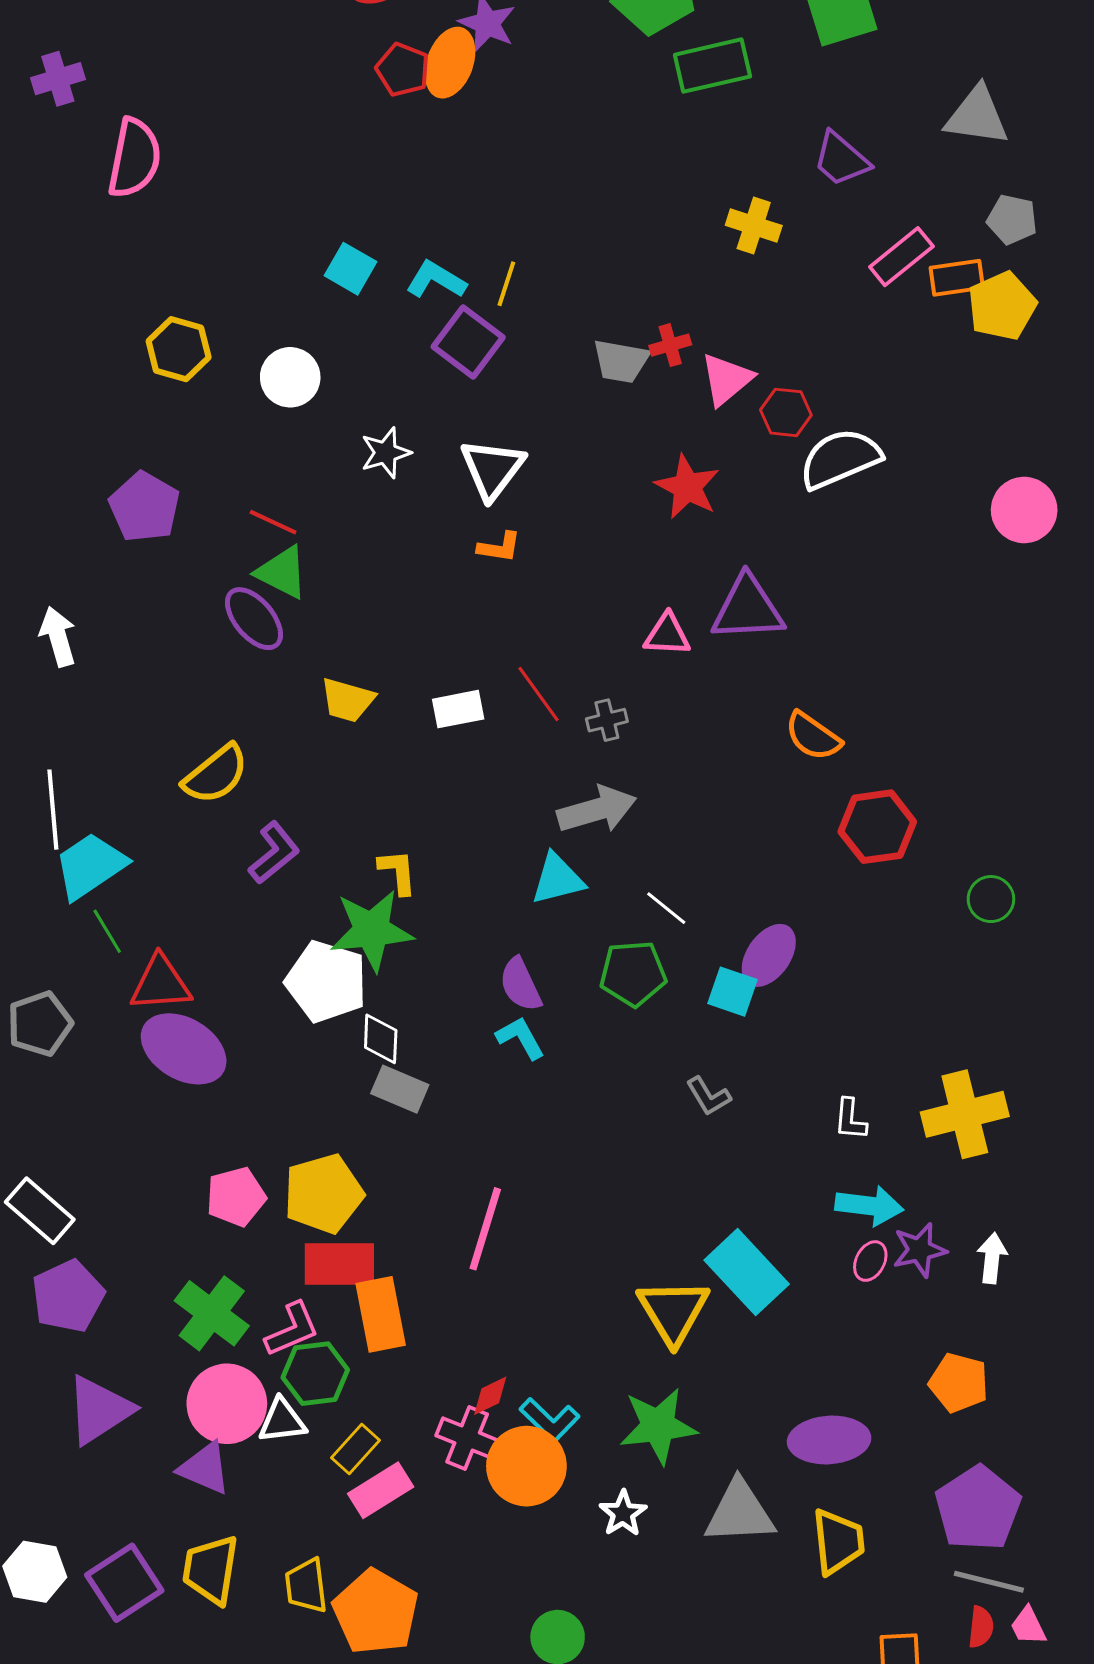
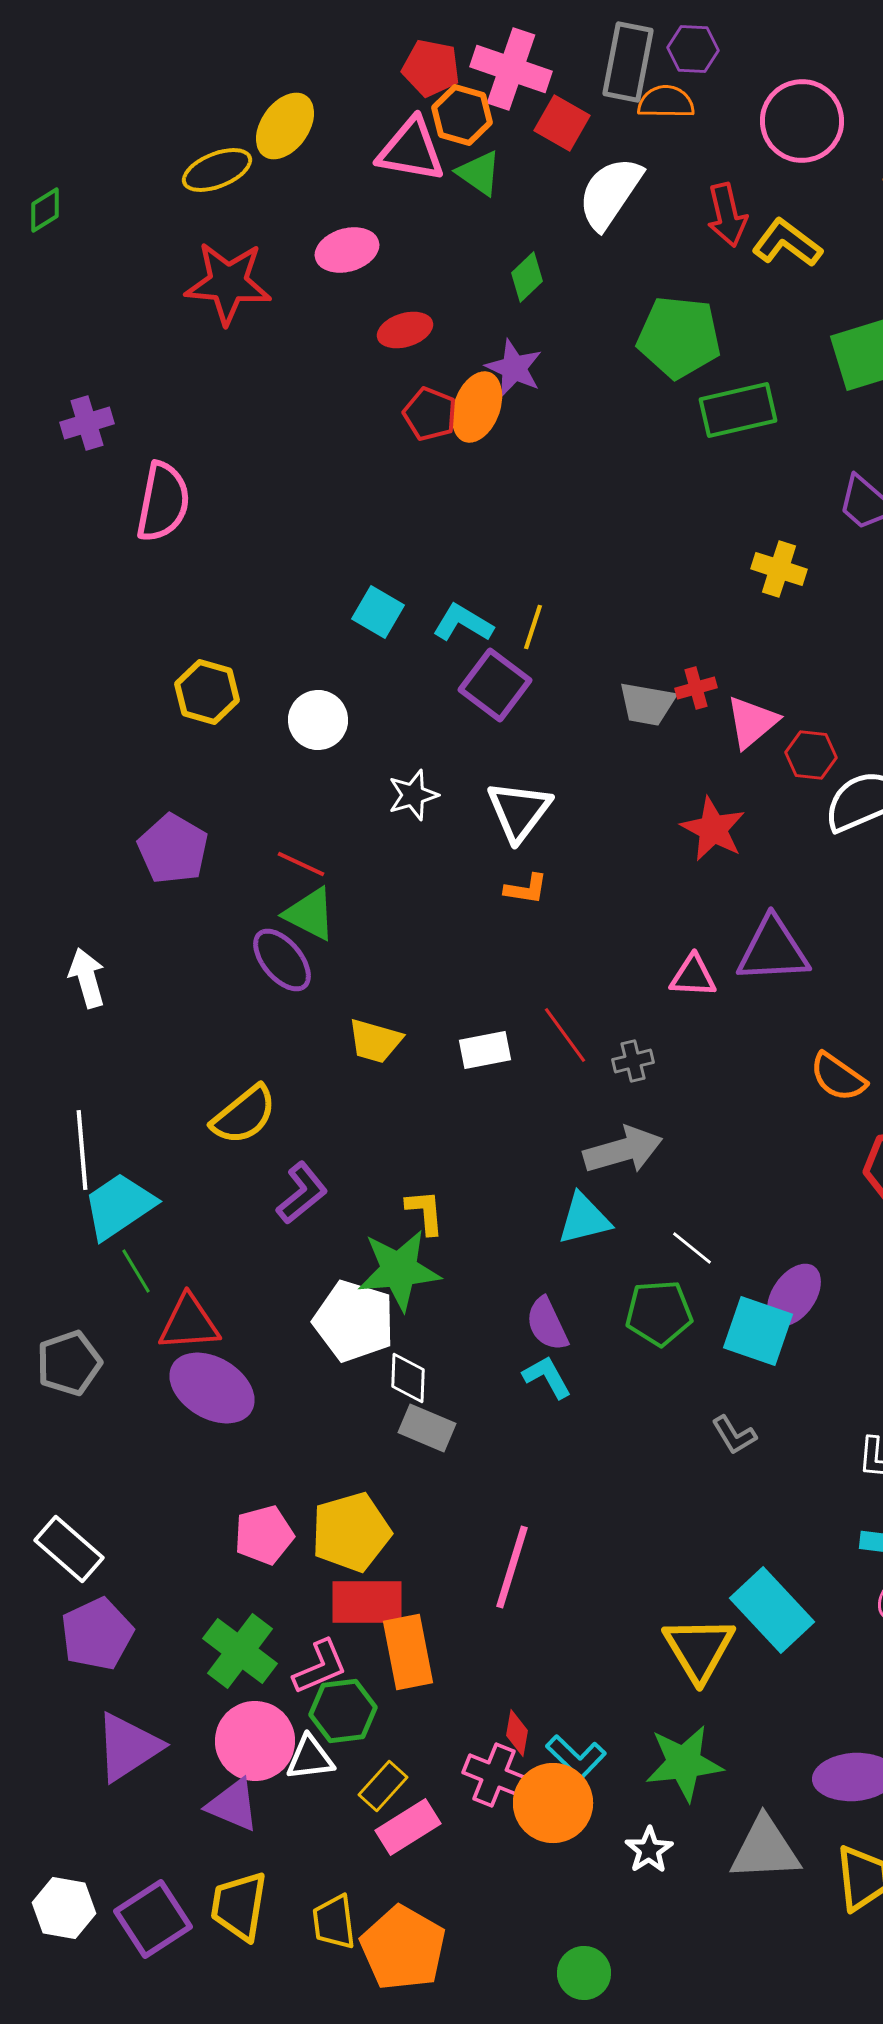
cyan square: (733, 992) -> (758, 1331), size x1.4
red diamond: (490, 1396) -> (517, 1733), turned -54

